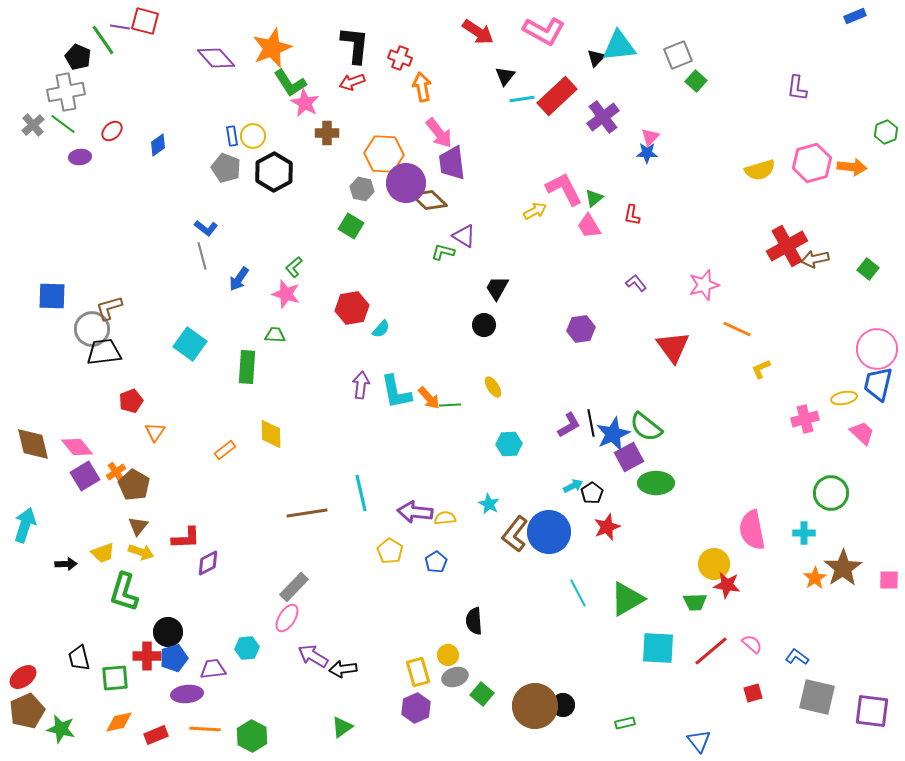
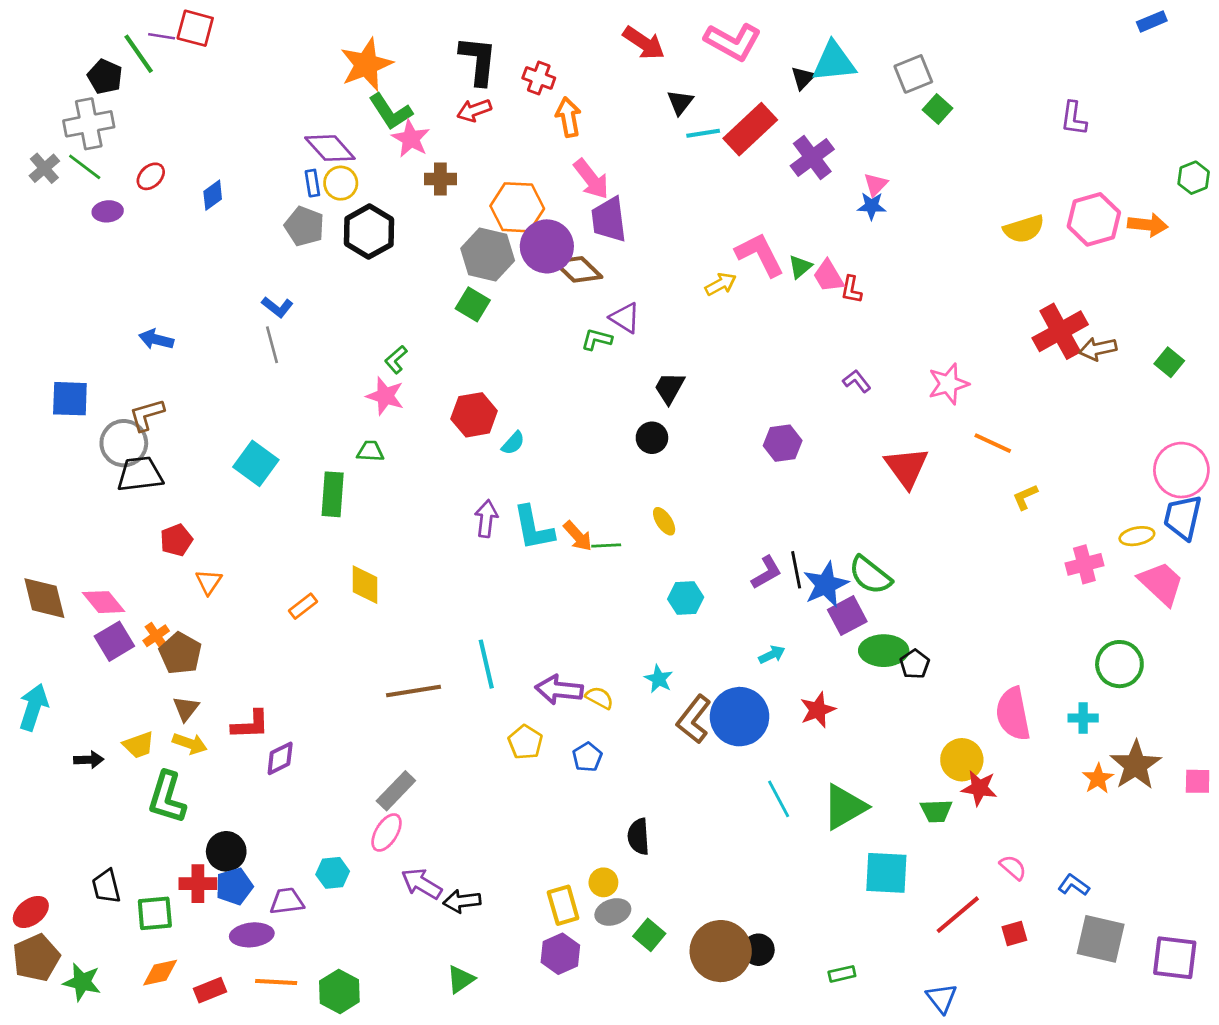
purple diamond: (216, 58) -> (330, 148), moved
gray hexagon: (362, 189) -> (488, 254), size x1.6
pink trapezoid: (589, 226) -> (828, 276), moved
blue arrow: (239, 279) -> (156, 339), moved, turned 70
pink trapezoid: (862, 433) -> (1161, 583), size x1.4
black pentagon: (592, 493) -> (915, 664), moved
yellow semicircle: (445, 518) -> (599, 698), turned 35
red line: (711, 651) -> (958, 915), moved

